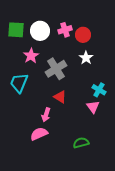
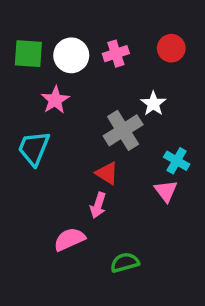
red circle: (83, 35) -> (171, 48), moved
gray cross: (56, 69) -> (123, 130), moved
pink arrow: (46, 115) -> (98, 205), moved
green semicircle: (81, 143) -> (125, 262), moved

